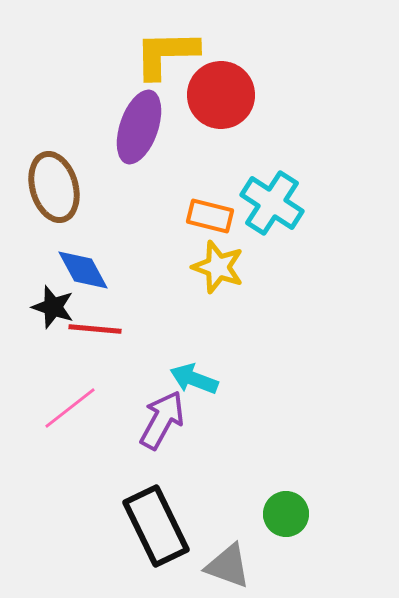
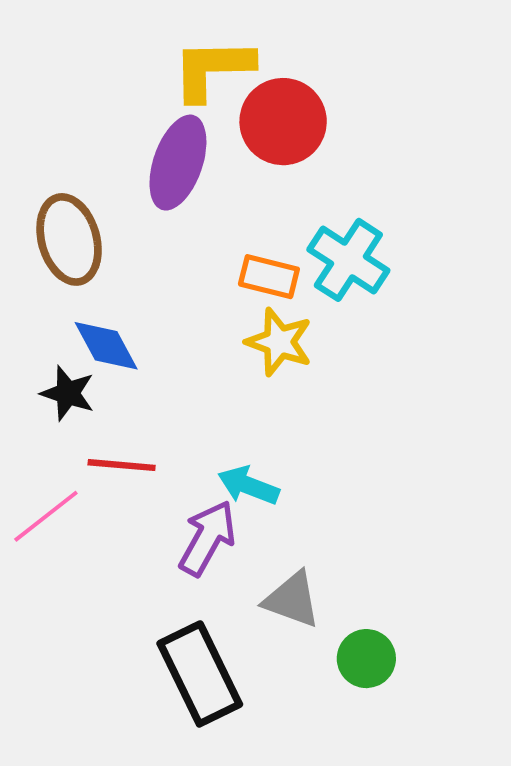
red line: (95, 329) -> (122, 465), moved
pink line: (70, 408) -> (46, 516), moved
gray triangle: (228, 566) -> (292, 600), moved

